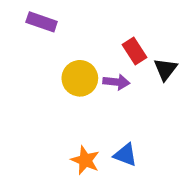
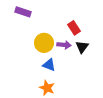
black triangle: (165, 69) -> (82, 47), moved
blue triangle: (125, 155) -> (49, 65), moved

